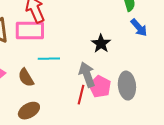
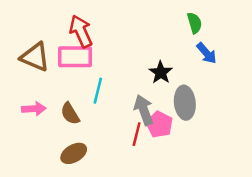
cyan line: (49, 59) -> (98, 91), turned -75
gray ellipse: (127, 86) -> (185, 103), moved

